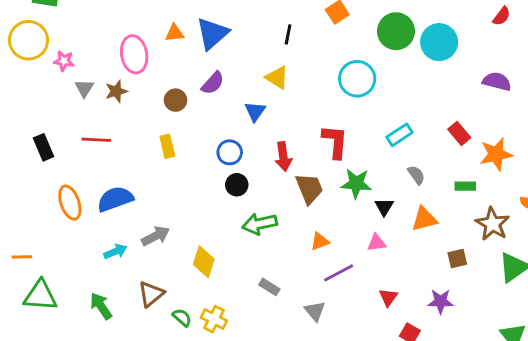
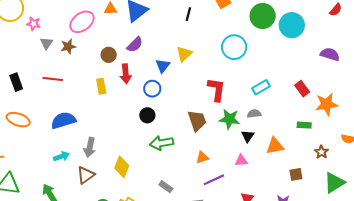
pink ellipse: (134, 54) -> (82, 22), turned 60
yellow triangle: (277, 78) -> (184, 54), moved, turned 42
blue circle: (230, 152) -> (152, 89), moved
red arrow: (283, 157) -> (126, 74), moved
gray semicircle: (416, 175) -> (254, 114), moved, turned -64
orange ellipse: (70, 203) -> (18, 120), moved, turned -55
brown star: (493, 224) -> (321, 152), size x0.6
gray arrow: (156, 236) -> (90, 147), turned 126
brown triangle: (151, 294) -> (86, 175), moved

